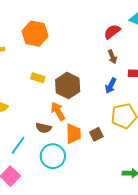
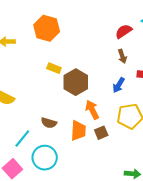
yellow rectangle: (38, 78) -> (54, 68), moved
orange arrow: (58, 111) -> (92, 110), moved
cyan circle: (53, 156) -> (45, 158), moved

